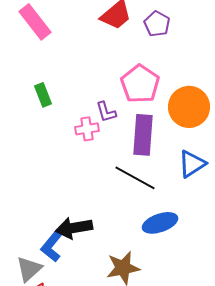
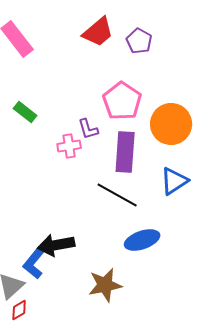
green rectangle: (43, 95) -> (25, 112), turned -30

